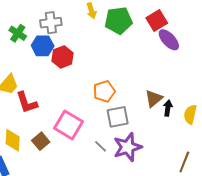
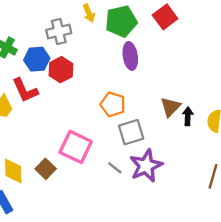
gray cross: (51, 23) -> (59, 31), moved
purple ellipse: (169, 40) -> (130, 56), moved, turned 40
orange pentagon: (104, 91) -> (113, 104), turned -30
red L-shape: (27, 103) -> (25, 90), moved

